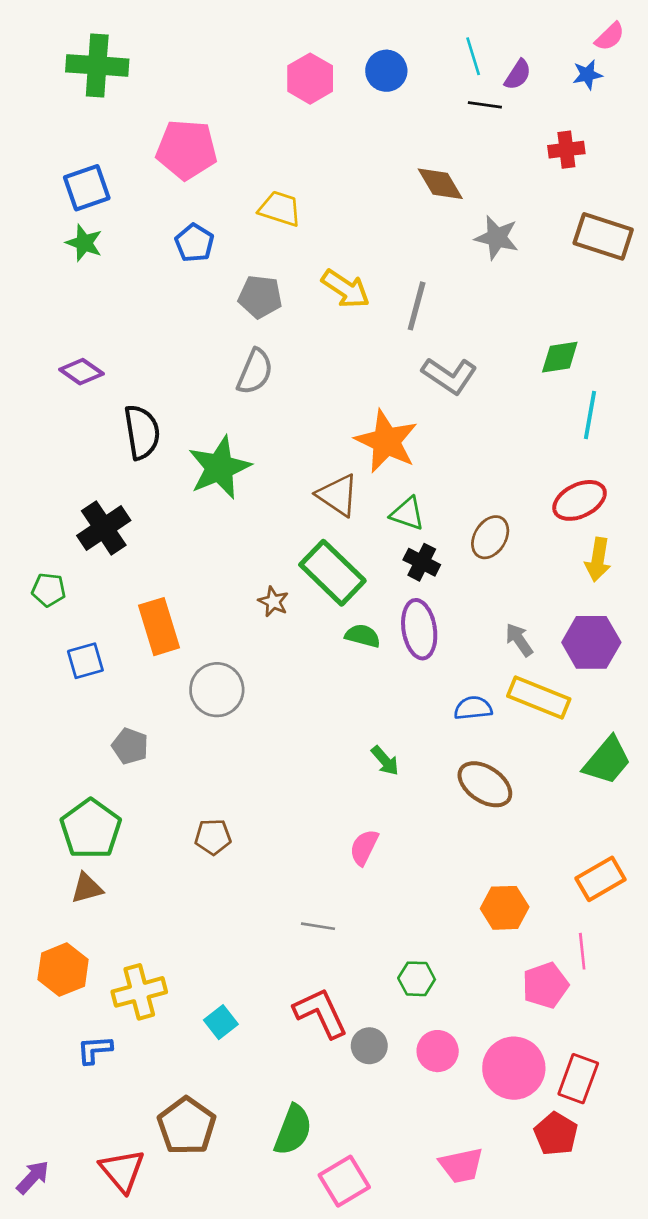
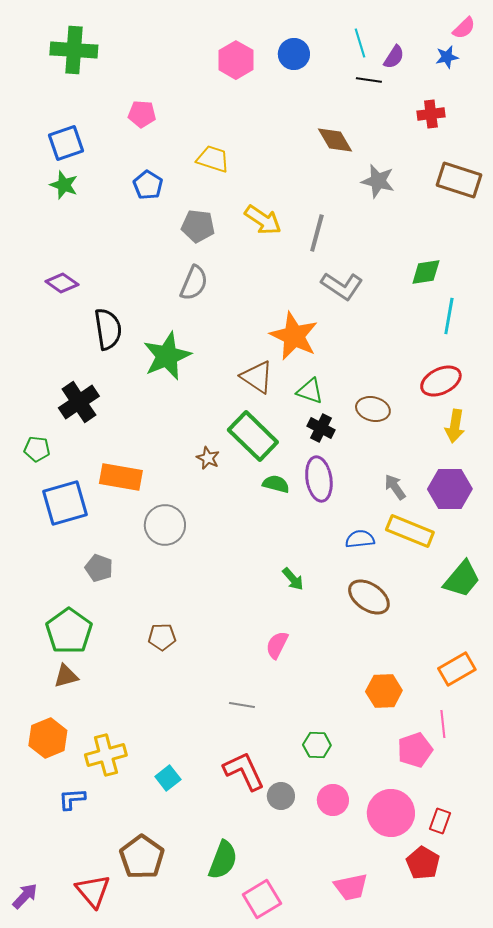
pink pentagon: (187, 150) -> (142, 114), size x0.6
brown ellipse: (490, 537) -> (373, 409), turned 72
orange rectangle: (159, 627) -> (121, 477), turned -63
blue square: (85, 661) -> (65, 503), size x1.6
red rectangle: (578, 1079) -> (440, 821), size x0.7

